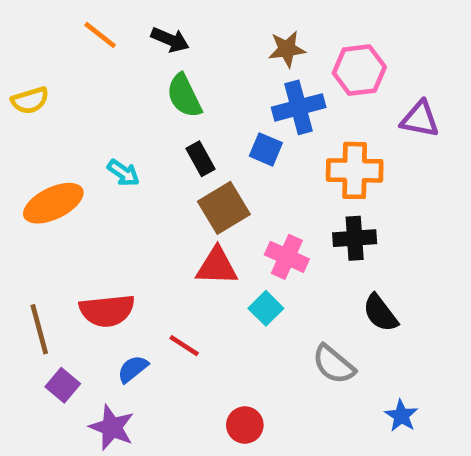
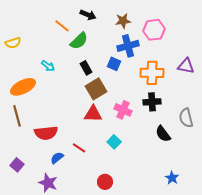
orange line: (100, 35) -> (62, 26), moved
black arrow: (170, 40) -> (88, 15), moved
green semicircle: (184, 96) -> (79, 41), turned -108
purple triangle: (420, 119) -> (186, 66), moved
cyan arrow: (123, 173) -> (48, 66), moved
cyan square: (266, 308) -> (114, 142), moved
brown line: (39, 329) -> (17, 116), moved
gray semicircle: (334, 364) -> (186, 118), moved, turned 36
purple square: (63, 385) -> (17, 165), moved

